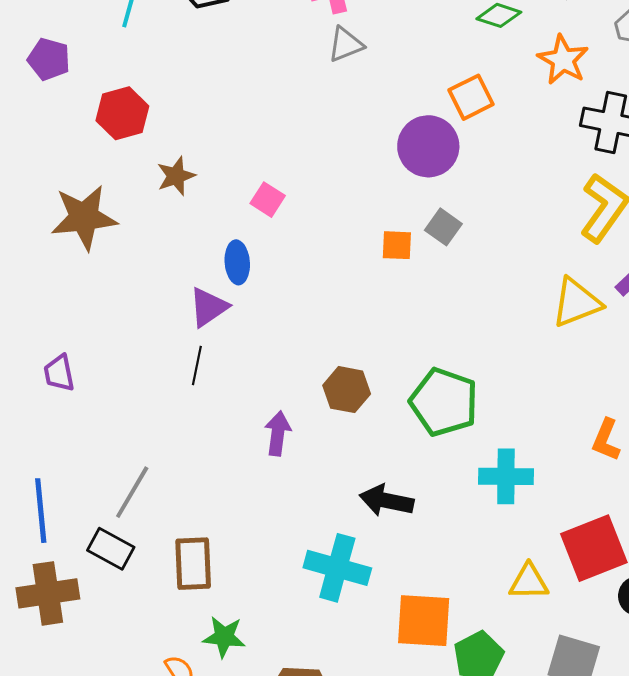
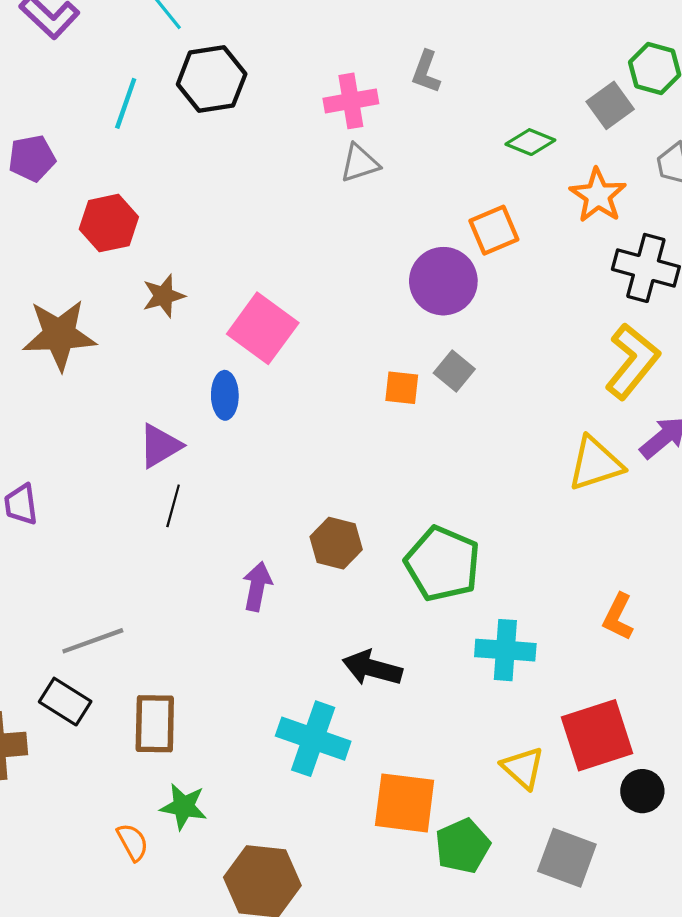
purple pentagon: (49, 59) -> (32, 158), turned -30
pink square: (268, 200) -> (263, 328), size x1.8
purple triangle: (208, 307) -> (160, 446), moved
gray line: (132, 492) -> (93, 641), turned 36
yellow triangle: (529, 582) -> (523, 768), turned 39

